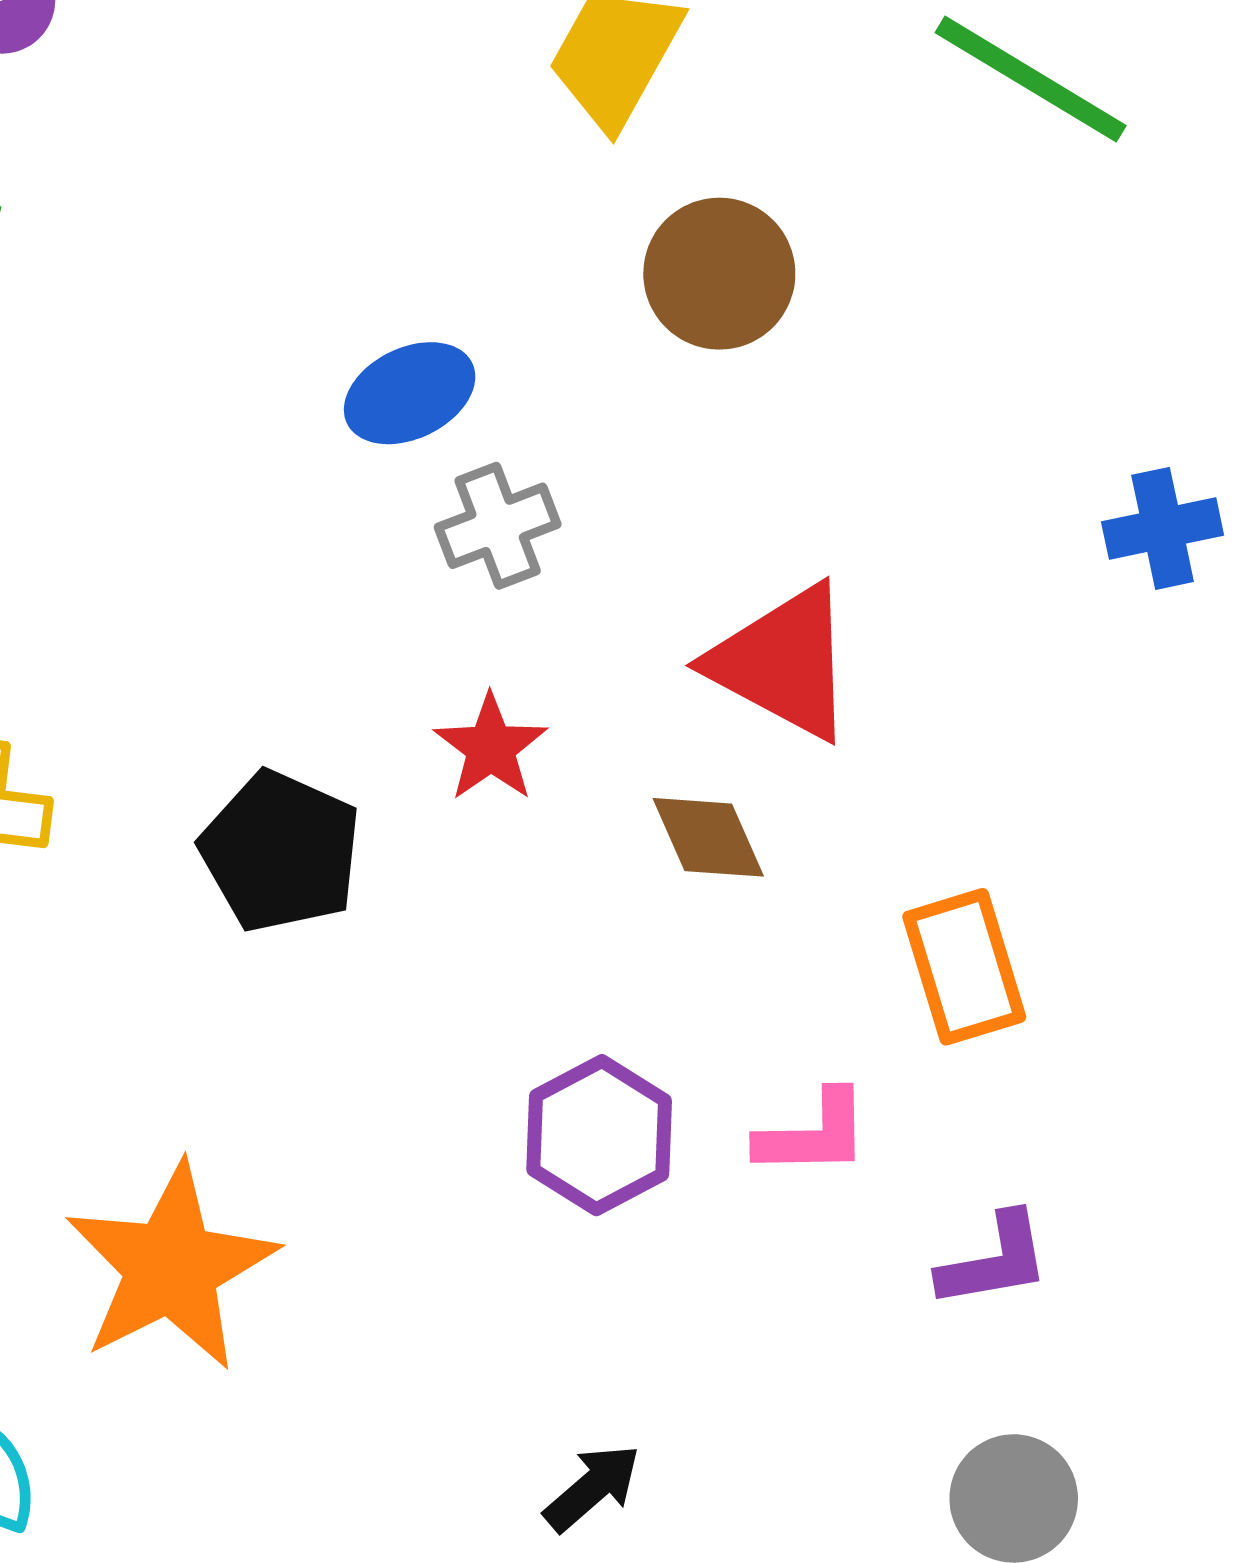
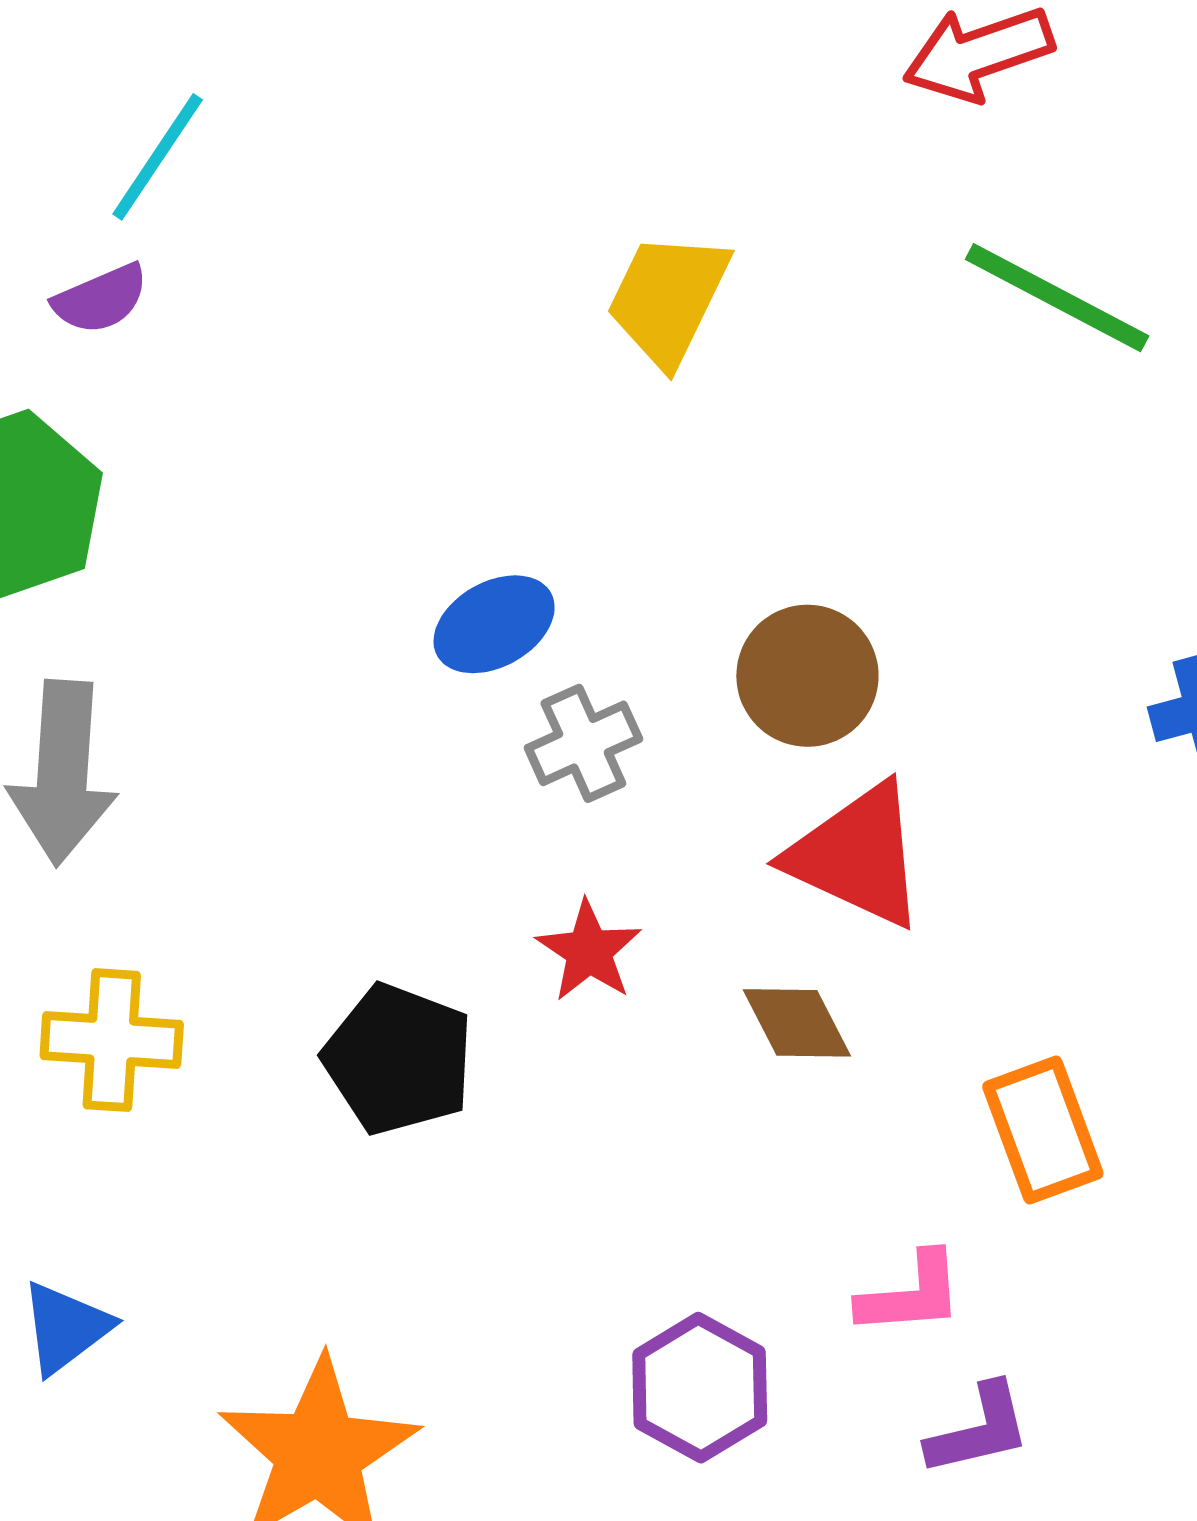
brown circle: (719, 274) -> (807, 676), moved
purple hexagon: (599, 1135) -> (700, 1388), moved
purple L-shape: (994, 1261) -> (979, 1430), moved

